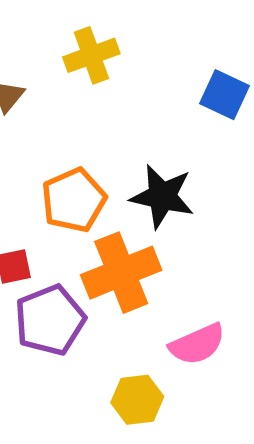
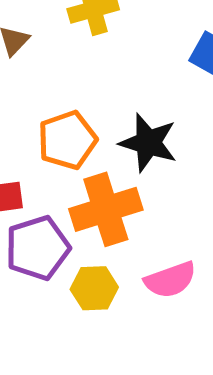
yellow hexagon: (137, 400) -> (94, 288), moved

